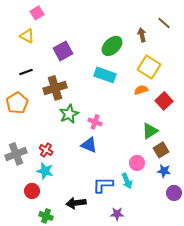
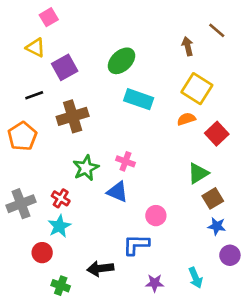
green ellipse: (112, 46) -> (122, 61), moved
purple square: (63, 51) -> (65, 67), moved
green star: (69, 114) -> (86, 168), moved
pink circle: (137, 163) -> (156, 216), moved
cyan star: (45, 171) -> (59, 226), turned 30
cyan arrow: (127, 181) -> (196, 278), moved

